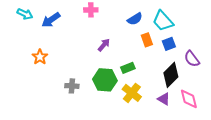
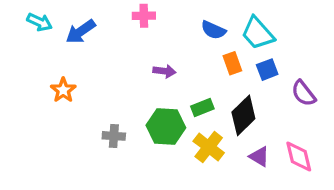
blue semicircle: (135, 19) -> (213, 30), turned 56
purple arrow: (104, 45) -> (164, 71), turned 56
black diamond: (171, 75) -> (243, 115), moved

